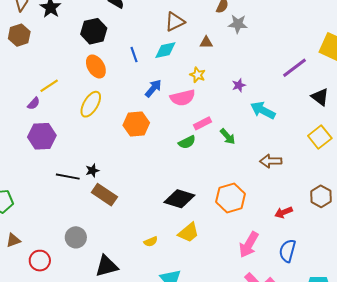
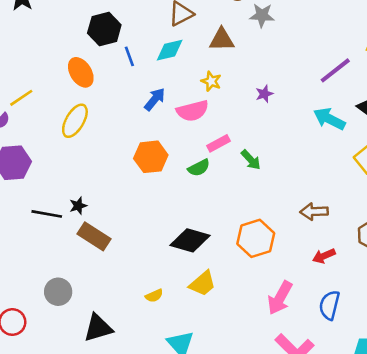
black hexagon: (94, 31) -> (104, 29), moved
brown triangle: (206, 42) -> (222, 40), size x1.5
cyan arrow: (263, 110) -> (329, 119), moved
orange hexagon: (136, 124) -> (151, 157), moved
brown arrow: (271, 161) -> (314, 212), moved

